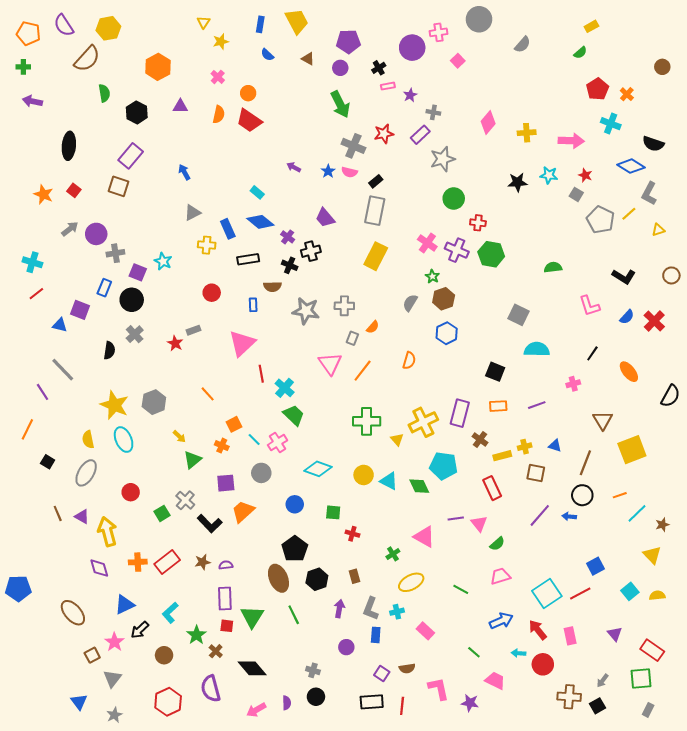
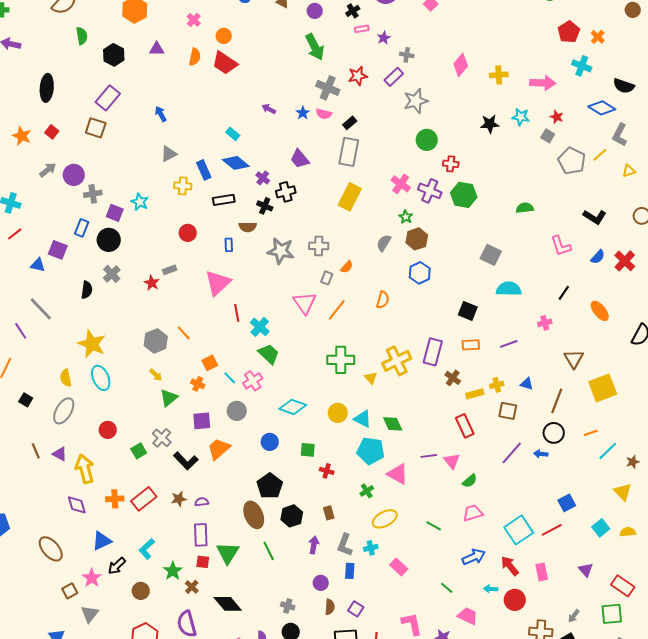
gray hexagon: (154, 402) -> (156, 341), moved
cyan pentagon: (444, 466) -> (371, 451), moved
brown semicircle: (407, 668) -> (330, 607), moved, turned -77

